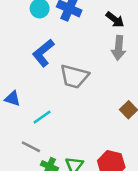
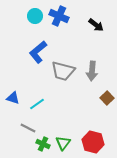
gray arrow: (119, 48) -> (92, 71), moved
blue triangle: (12, 99) -> (13, 98), moved

